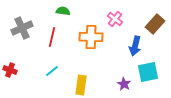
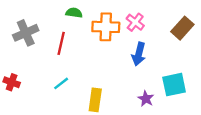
orange cross: (91, 37) -> (106, 27), moved
blue arrow: (135, 46) -> (139, 54), moved

